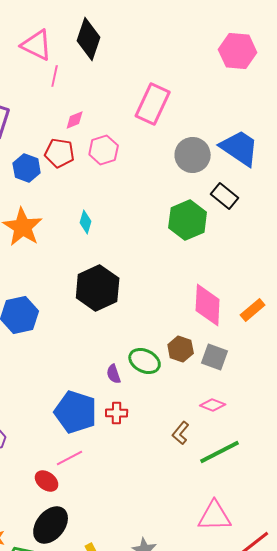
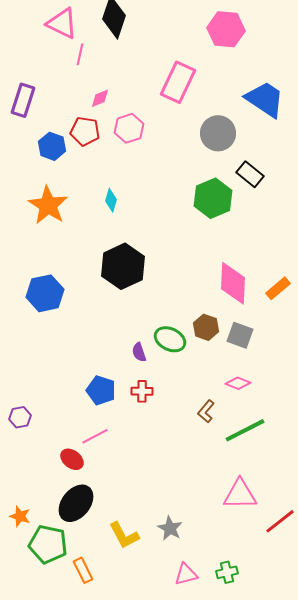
pink hexagon: (238, 51) -> (226, 29), moved
blue trapezoid: (240, 148) -> (265, 99), moved
blue pentagon: (76, 412) -> (101, 390), size x0.7

